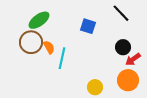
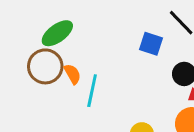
blue square: (88, 26) -> (151, 44), moved

